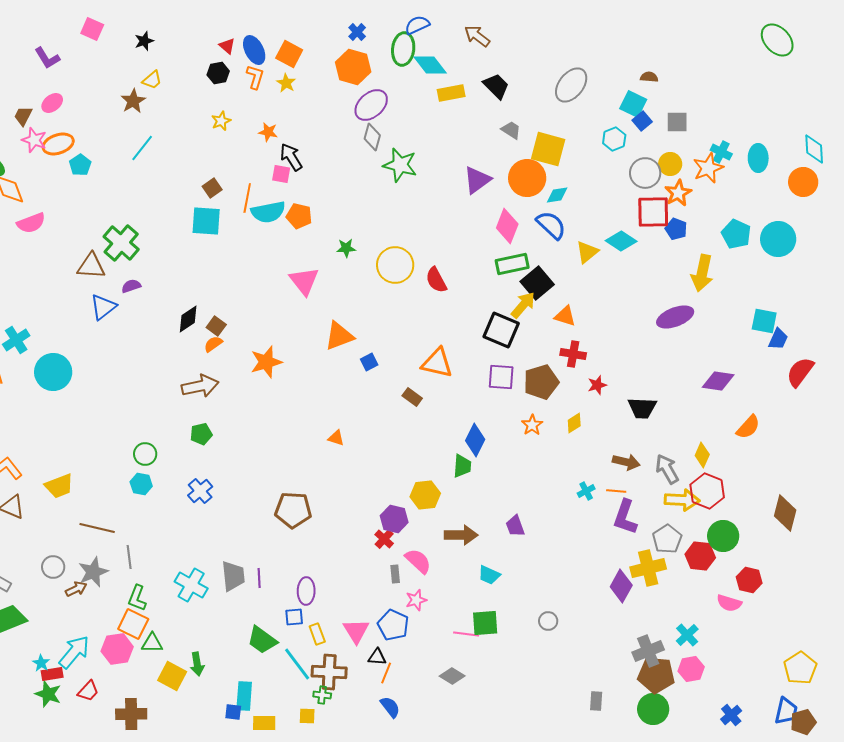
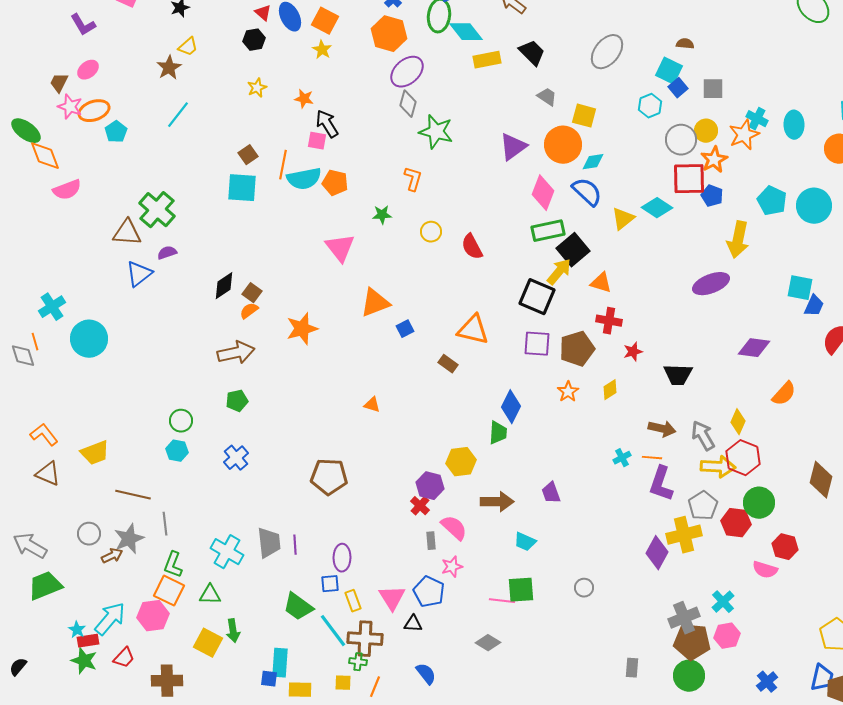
orange L-shape: (255, 77) -> (413, 179), moved
yellow square: (548, 149) -> (584, 116), size x0.7
yellow circle: (395, 265) -> (431, 232), size x0.6
green triangle: (152, 643) -> (210, 595), moved
orange line: (386, 673) -> (375, 687), moved

